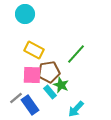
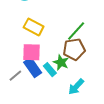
brown pentagon: (49, 72) -> (74, 49), moved
blue rectangle: (30, 105) -> (33, 67), moved

